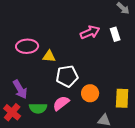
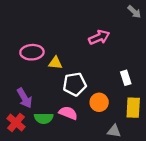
white rectangle: (115, 34) -> (126, 78), moved
pink semicircle: (61, 103) -> (68, 113), turned 60

